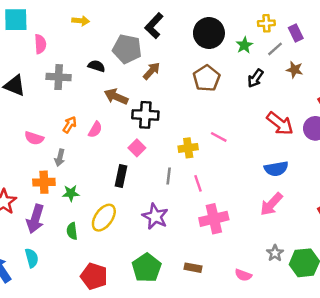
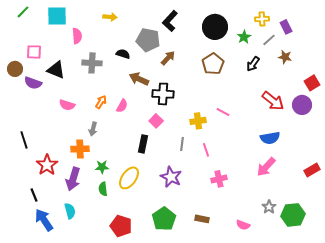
pink semicircle: (34, 138) -> (67, 105), moved
green star: (71, 193) -> (102, 167), moved
pink cross: (214, 219) -> (219, 179), size x0.7

